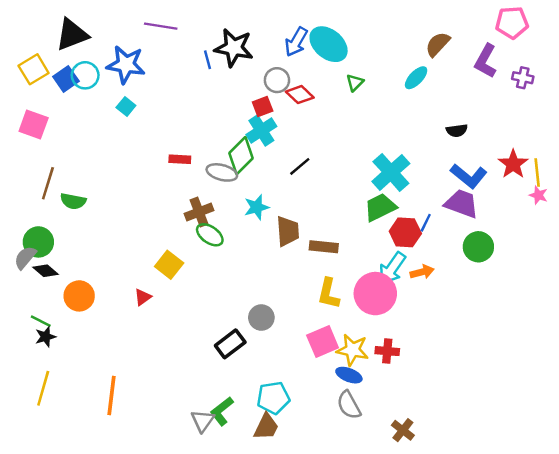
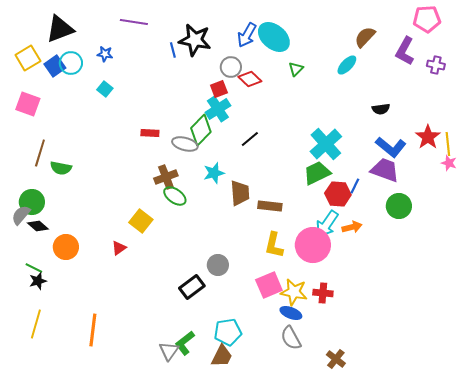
blue star: (126, 65) -> (105, 54), size x0.5

